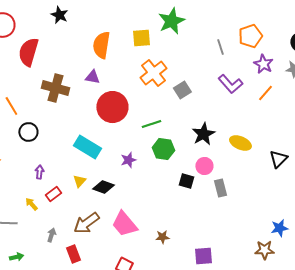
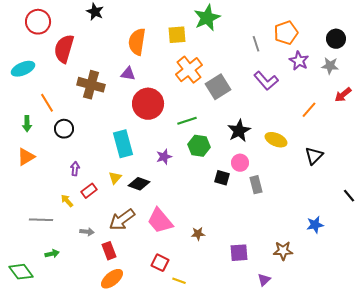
gray square: (182, 90) -> (218, 87), size x1.4
orange line: (265, 93) -> (309, 110), moved
cyan rectangle: (87, 147) -> (123, 144), turned 44
gray arrow: (51, 235) -> (87, 232), turned 80
brown star: (264, 250) -> (283, 251), moved

